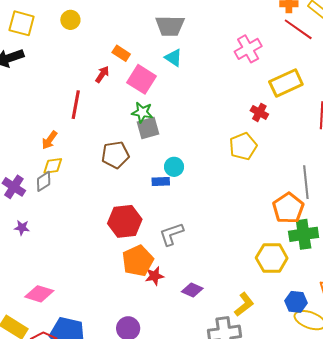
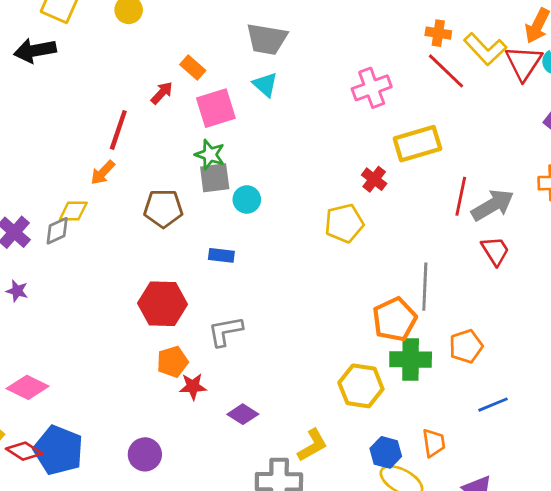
pink square: (142, 79) -> (216, 108), turned 32
orange arrow: (49, 140) -> (103, 173), moved
cyan circle: (174, 167) -> (247, 199), moved
orange pentagon: (138, 261) -> (172, 362), size x0.7

